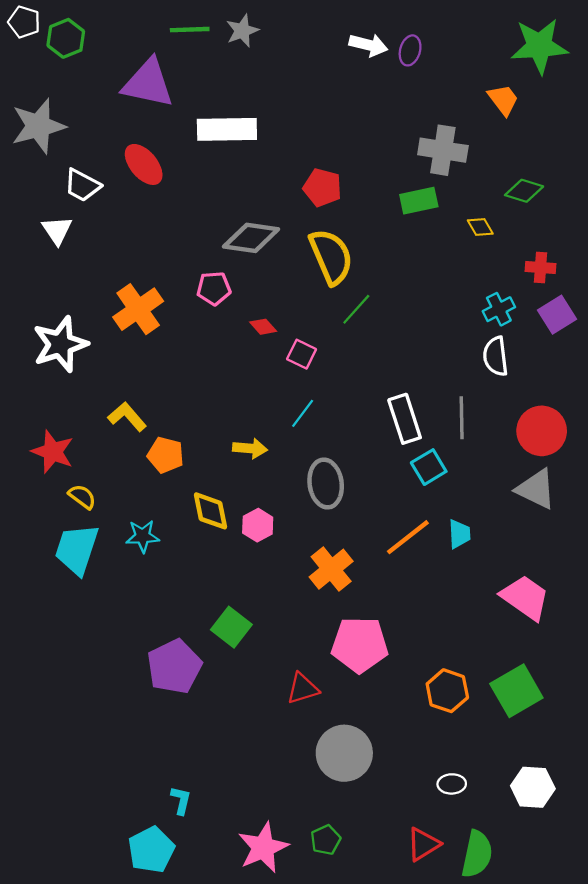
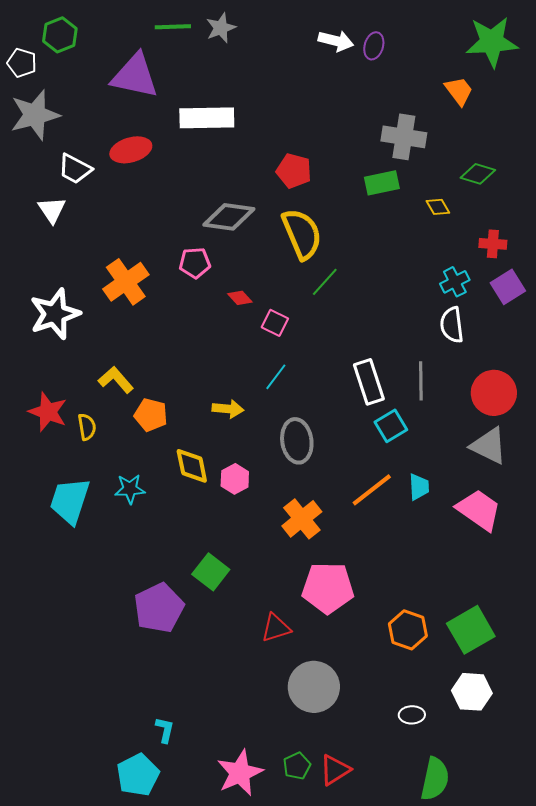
white pentagon: (24, 22) -> (22, 63), moved
red ellipse: (144, 164) -> (131, 150), turned -66
yellow semicircle: (82, 497) -> (87, 427), moved, turned 44
pink trapezoid: (525, 598) -> (479, 510), moved
white hexagon: (533, 787) -> (472, 692), moved
red triangle: (423, 844) -> (335, 770), moved

